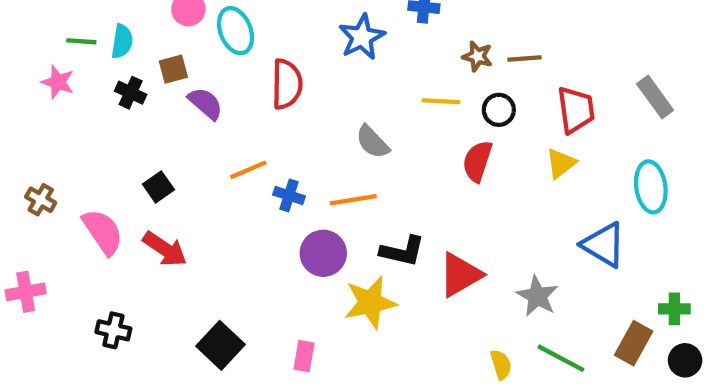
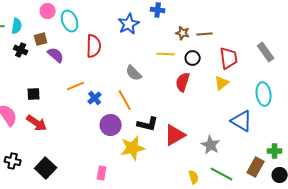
black square: (158, 187) -> (34, 94), turned 32
blue cross: (289, 195) -> (95, 98), turned 32
orange line: (353, 200) -> (125, 100), turned 70
black square: (220, 345) -> (46, 168), moved

